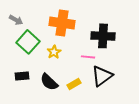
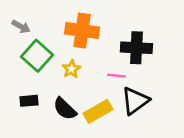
yellow rectangle: (74, 84) -> (98, 111), size x1.5

